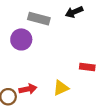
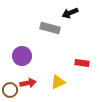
gray rectangle: (39, 19) -> (50, 28), moved
purple circle: (21, 39) -> (22, 56), moved

